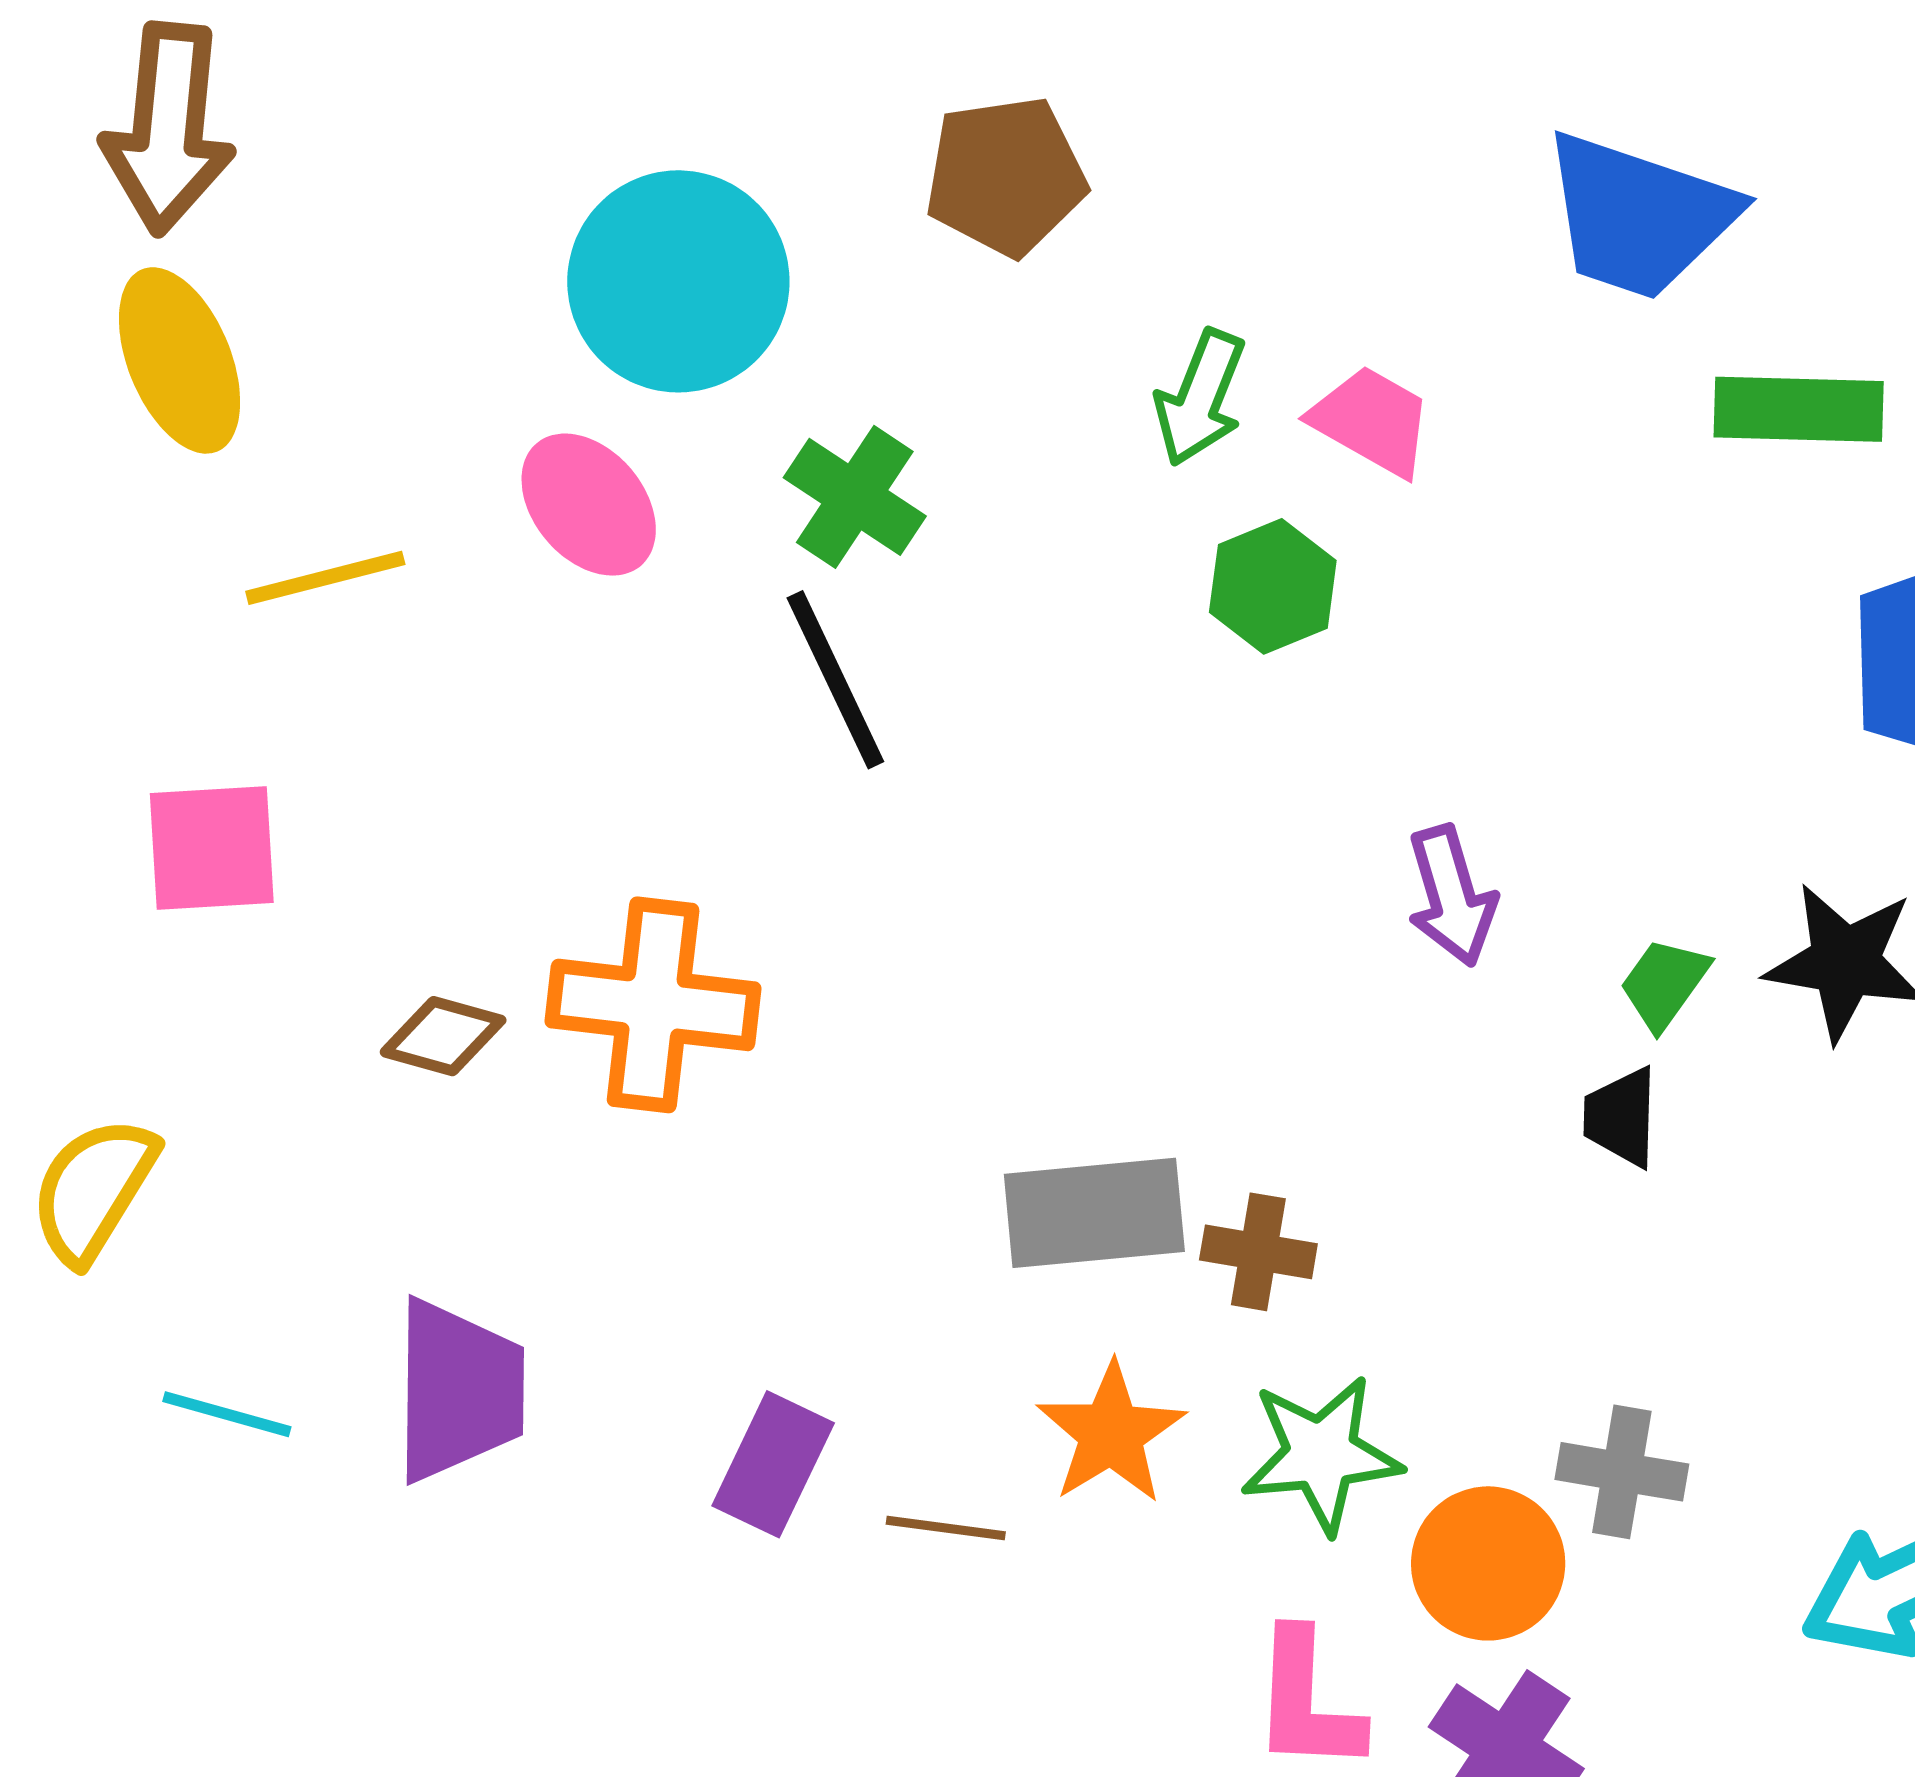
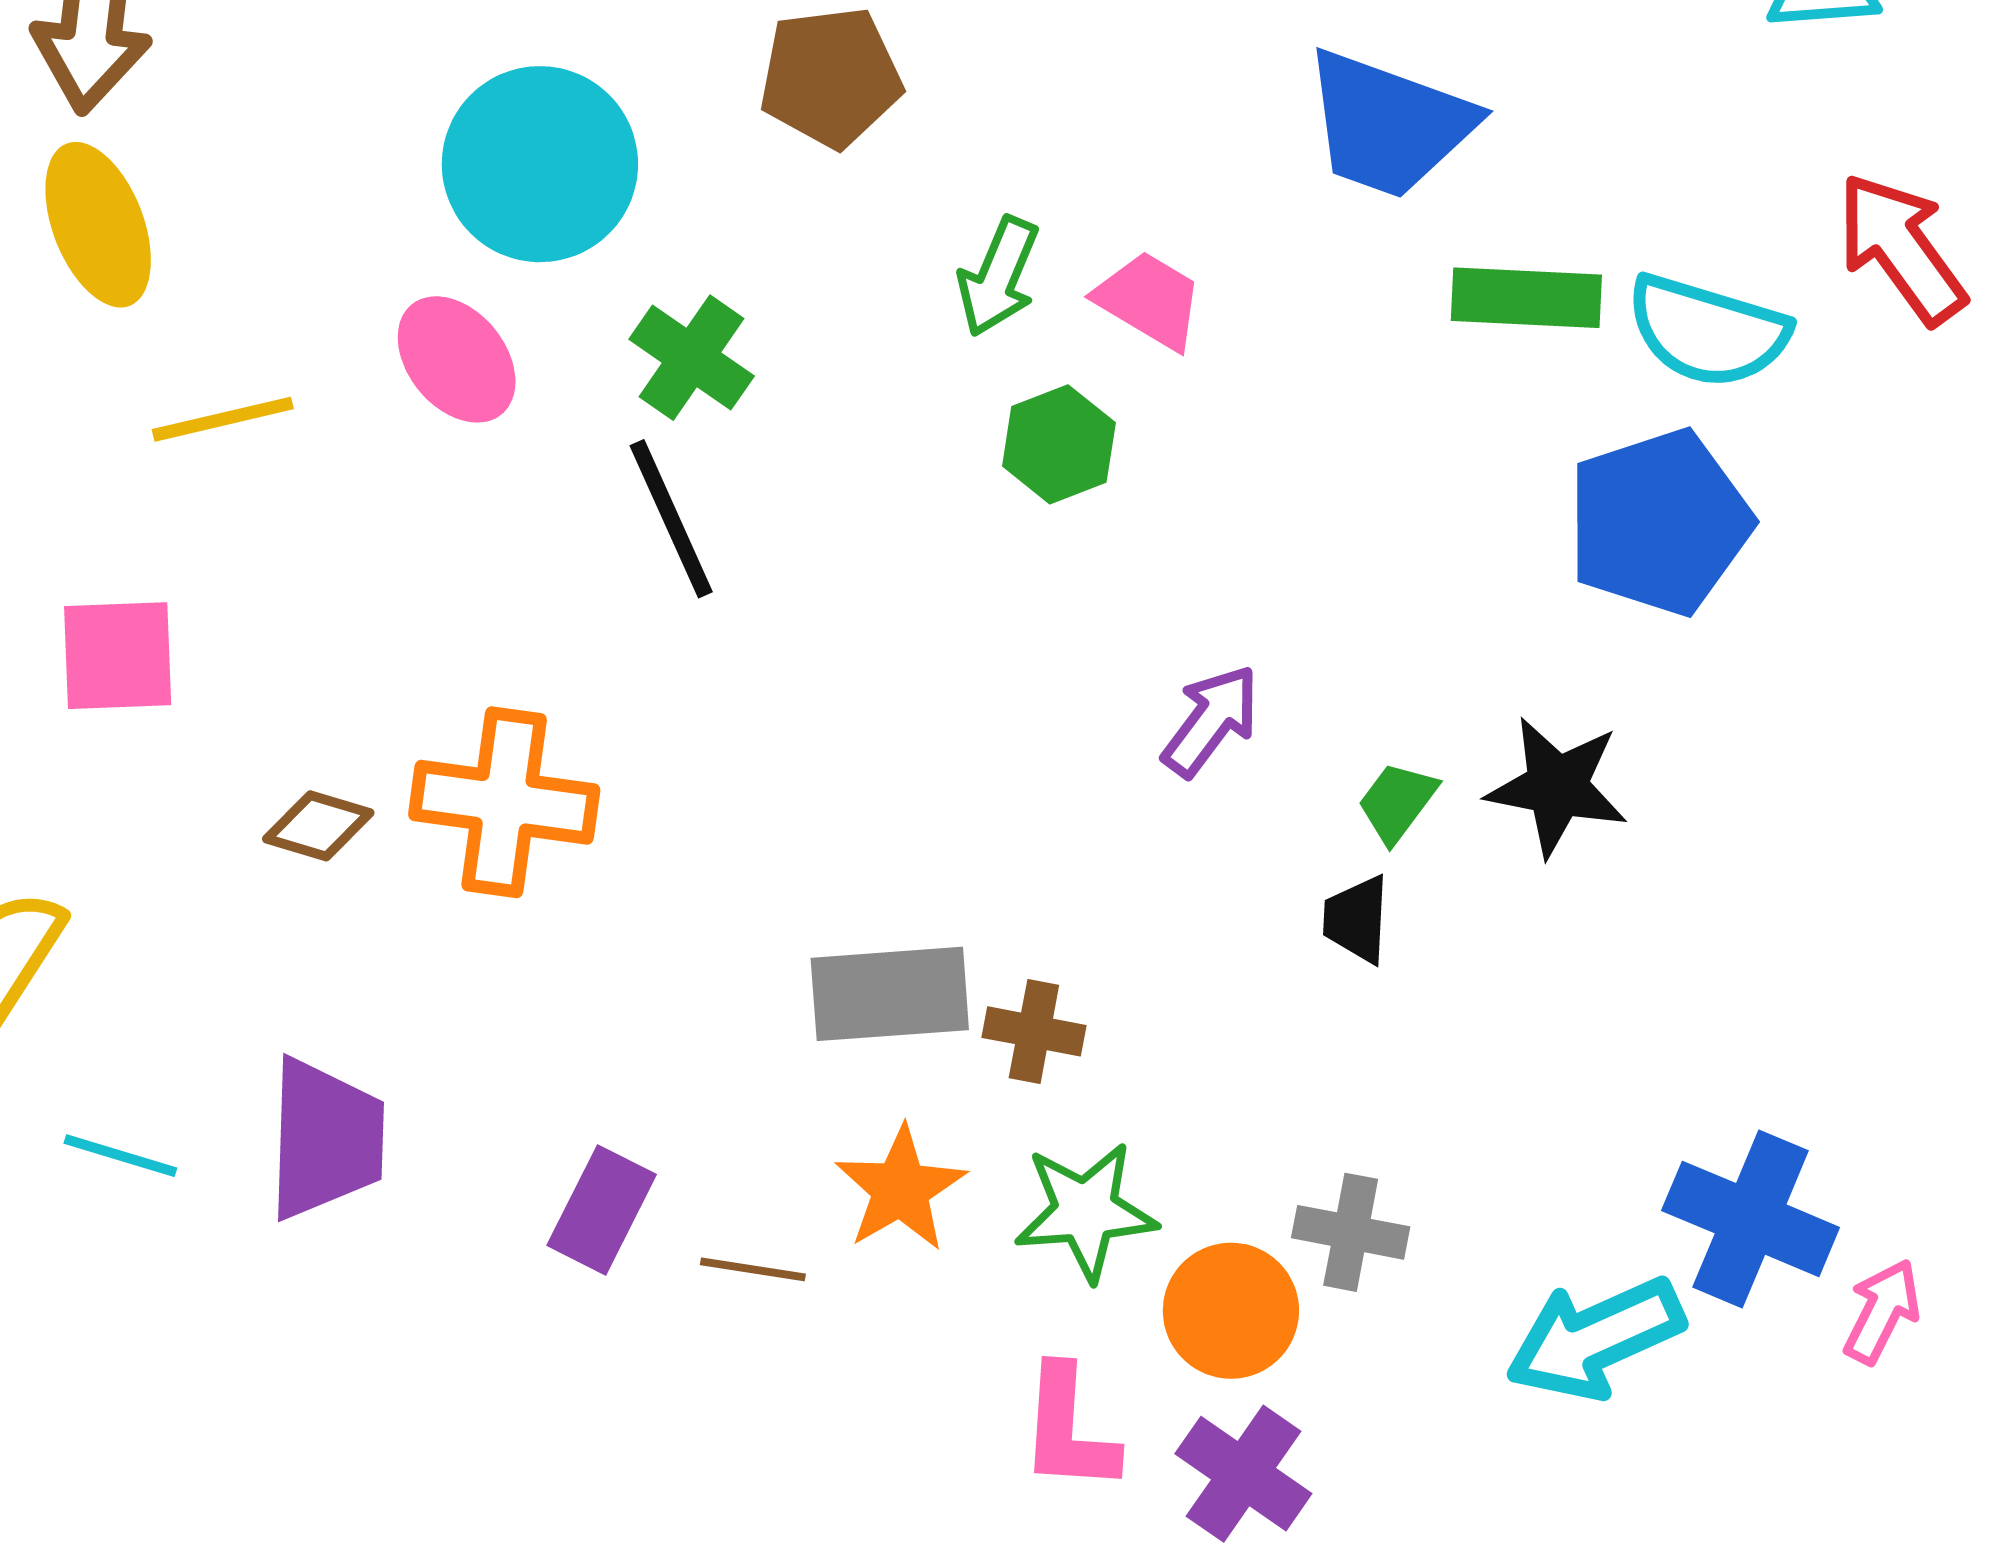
purple arrow: (1451, 896) -> (1211, 721), turned -128

